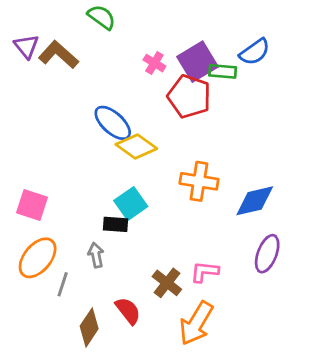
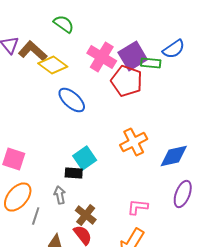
pink cross: (154, 63) -> (102, 57), size x1.8
yellow diamond: (136, 147) -> (53, 65), moved
orange cross: (199, 181) -> (134, 142), turned -36
brown cross: (167, 283) -> (86, 215), moved

